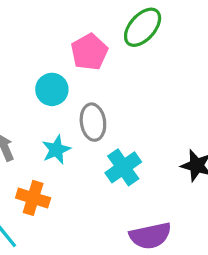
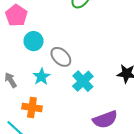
pink pentagon: (89, 52) -> (16, 15), moved
gray ellipse: (93, 122) -> (61, 57), turned -30

